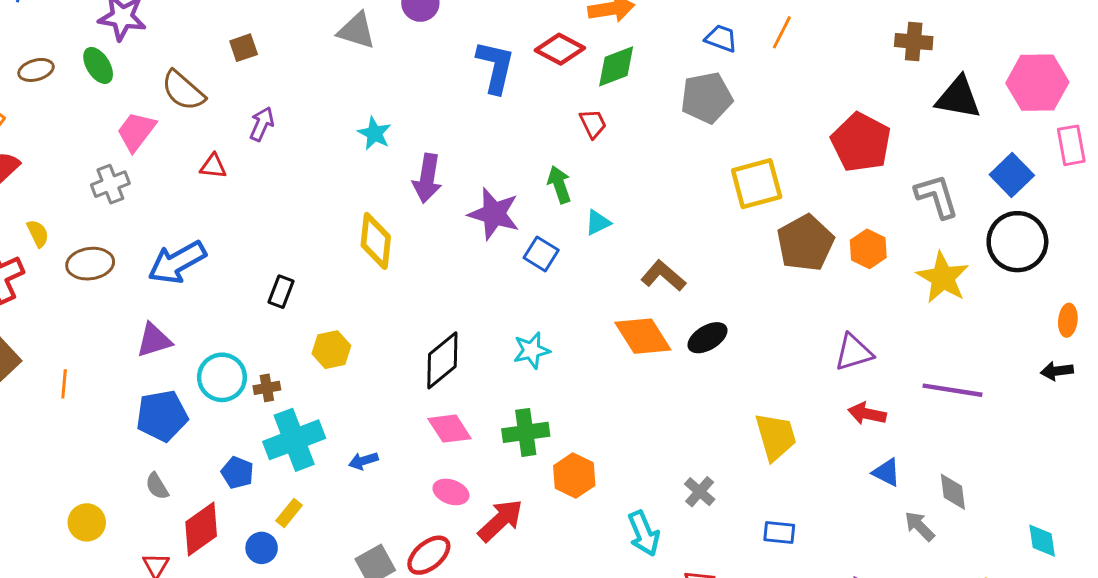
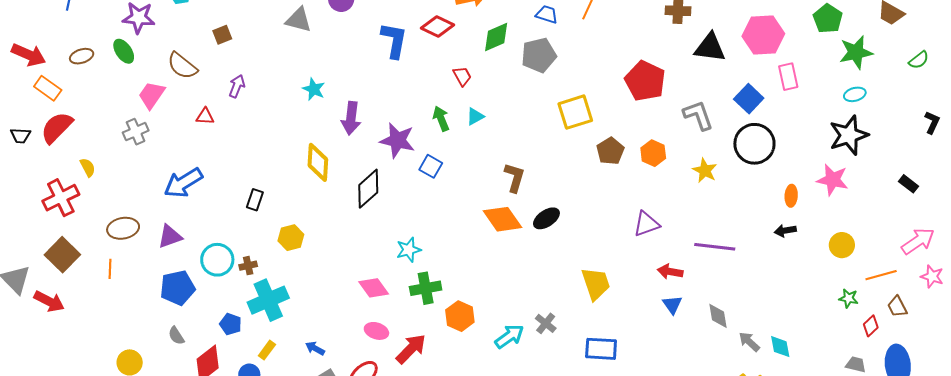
green diamond: (616, 66) -> (496, 37), moved
cyan triangle: (598, 223) -> (475, 116), moved
brown pentagon: (805, 243) -> (610, 151), size x0.7
brown ellipse: (90, 264) -> (123, 228), moved
brown L-shape: (663, 276) -> (515, 177), turned 68
yellow star: (943, 278) -> (705, 170), size x0.7
cyan star: (531, 350) -> (409, 250), moved
black diamond: (442, 360) -> (368, 189), moved
red arrow: (867, 414) -> (670, 272), moved
blue arrow: (363, 461) -> (315, 348), moved, turned 48
blue triangle: (886, 472) -> (672, 305), turned 30
gray arrow: (920, 526) -> (749, 342), moved
cyan arrow: (644, 533) -> (509, 336), moved, turned -100
blue rectangle: (779, 533) -> (601, 349), size x1.5

